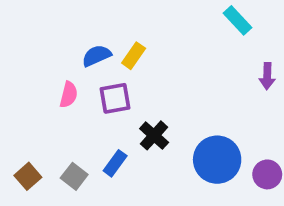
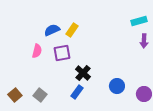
cyan rectangle: (238, 20) -> (139, 21), moved, turned -63
blue circle: (217, 160) -> (117, 86), size x0.6
blue rectangle: (115, 163) -> (77, 92), moved

